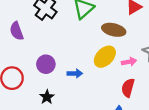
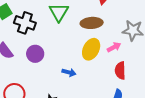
purple circle: (46, 64) -> (35, 54), moved
blue arrow: (75, 73) -> (69, 72), turned 32

